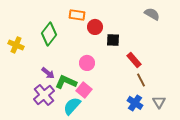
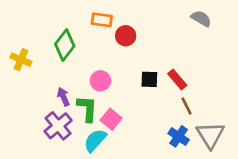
black square: (113, 40) -> (149, 79), moved
pink circle: (87, 63) -> (100, 81), moved
purple arrow: (48, 73) -> (63, 97), turned -152
green L-shape: (66, 82) -> (87, 109), turned 70
gray triangle: (159, 102) -> (210, 135), size x1.6

